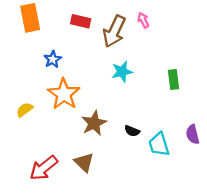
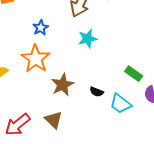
blue star: (53, 59) -> (41, 28), moved
green rectangle: (174, 79) -> (134, 74), moved, turned -48
cyan trapezoid: (159, 144) -> (121, 104), turned -35

